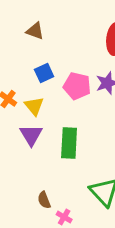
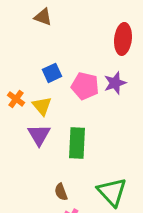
brown triangle: (35, 31) -> (43, 17), moved
brown semicircle: (44, 200) -> (61, 192), moved

